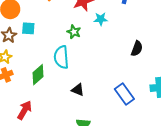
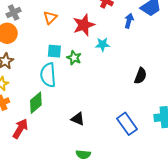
cyan square: (28, 28) -> (54, 51), moved
cyan semicircle: (61, 57) -> (48, 75), moved
red arrow: (25, 110) -> (20, 129), moved

